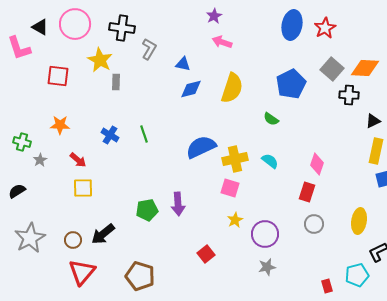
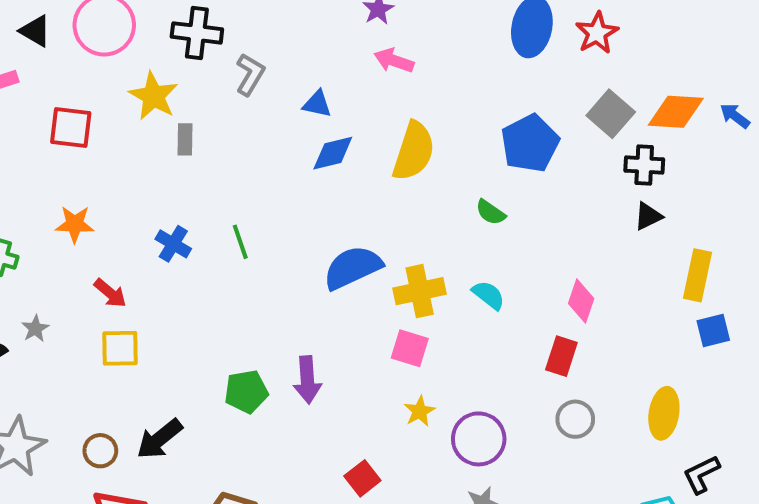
black triangle: (373, 121) -> (648, 216), moved
gray star: (40, 160) -> (35, 329), moved

